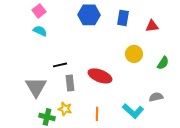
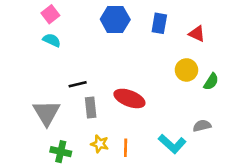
red triangle: (152, 26) -> (197, 34), turned 32
yellow circle: (134, 54) -> (186, 70), moved
yellow star: (65, 109) -> (100, 144), moved

